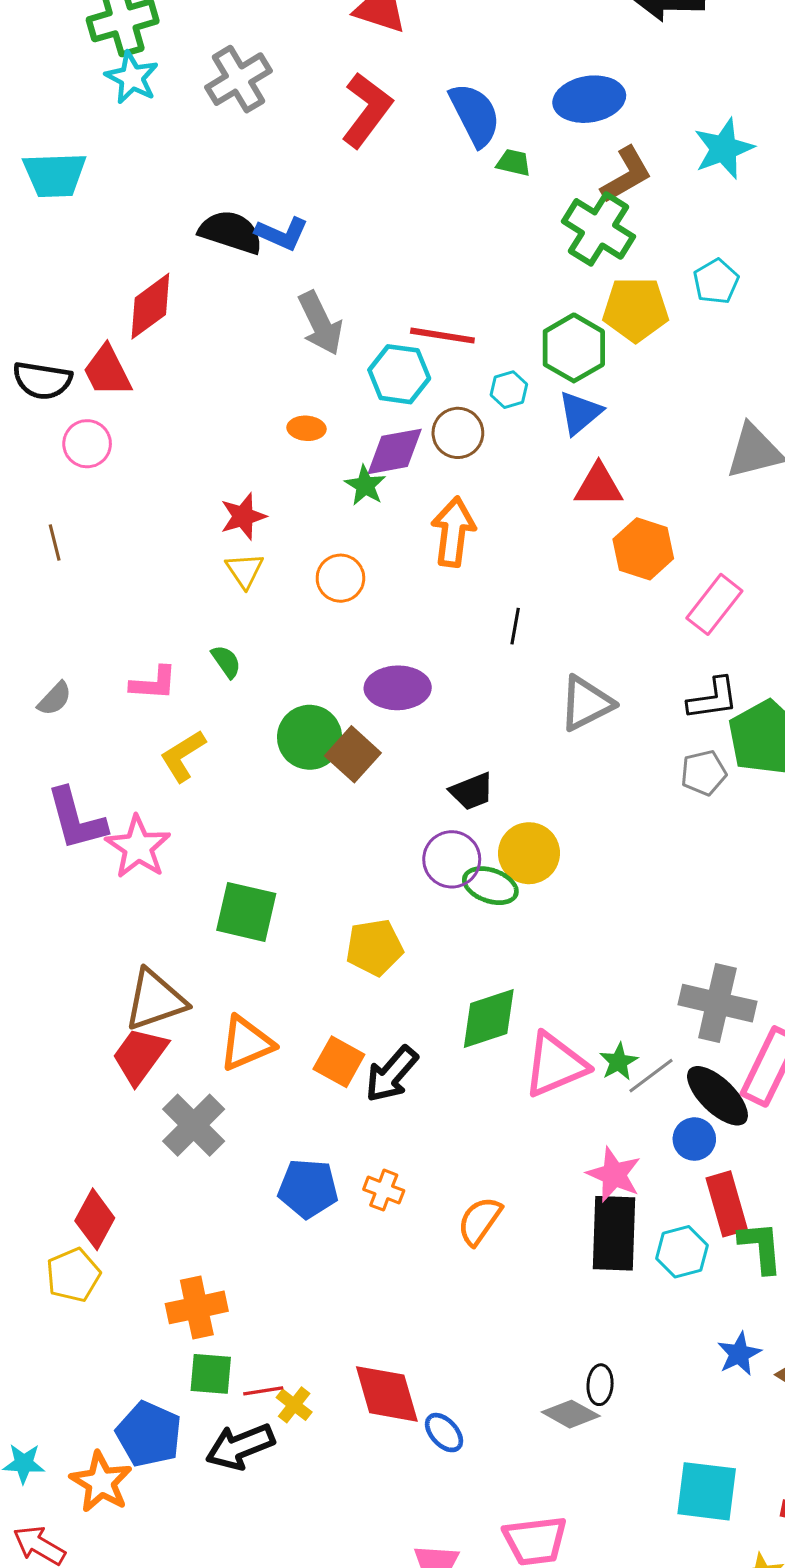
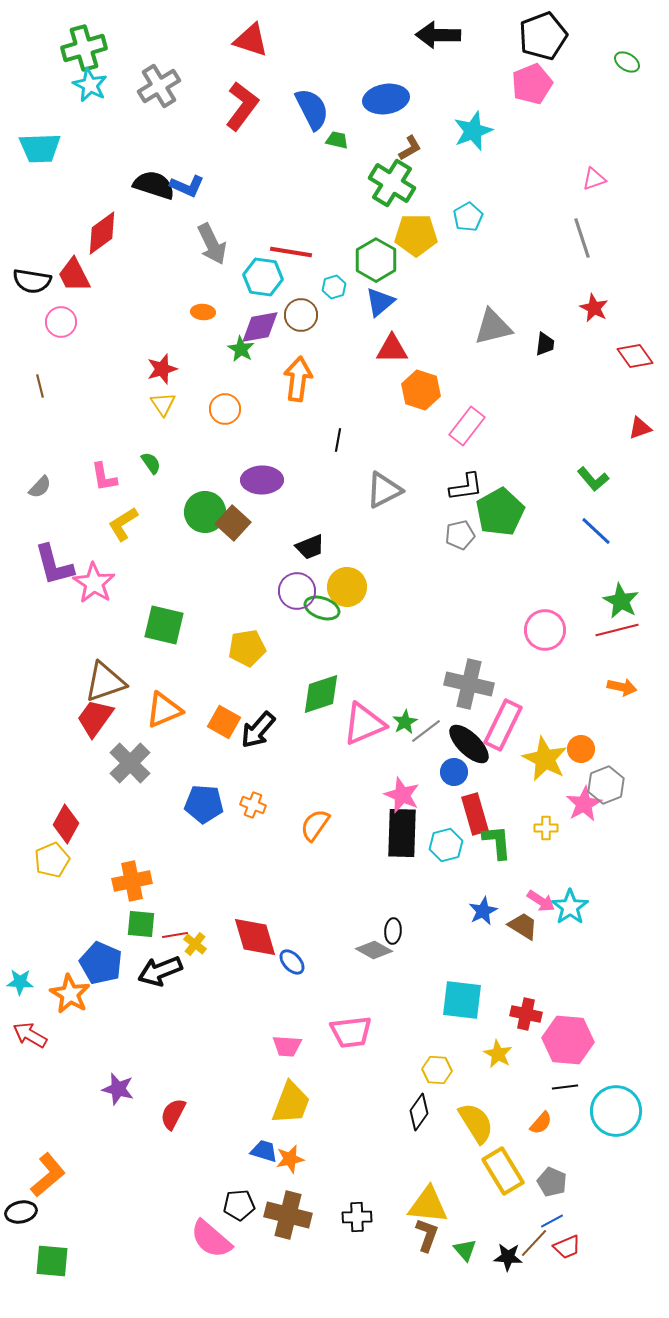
brown L-shape: (626, 175) -> (410, 148), size x0.7
pink L-shape: (154, 683) -> (104, 477), turned 76

